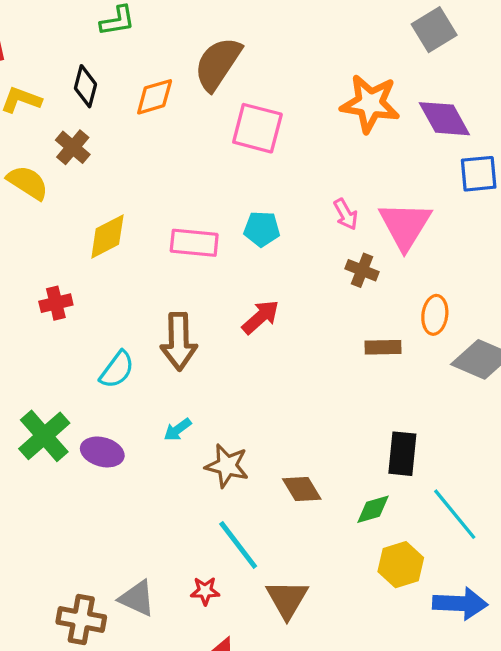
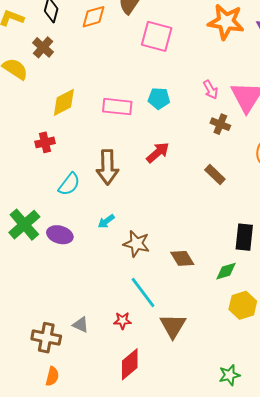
red cross: (56, 303) -> (45, 142), moved
brown rectangle: (383, 347) -> (215, 175), moved, turned 45
gray triangle: (137, 598) -> (81, 325), size x0.7

